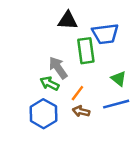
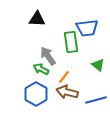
black triangle: (68, 20) -> (37, 19), moved
blue line: (116, 104) -> (96, 100), moved
brown arrow: (81, 111) -> (67, 92), size x1.5

